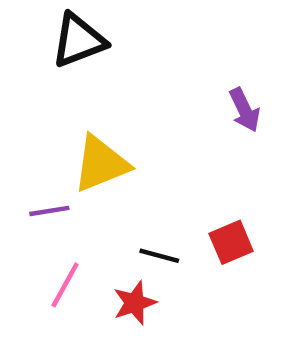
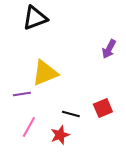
purple arrow: (245, 110) -> (109, 49), turned 54

